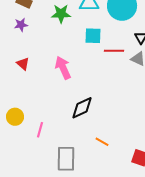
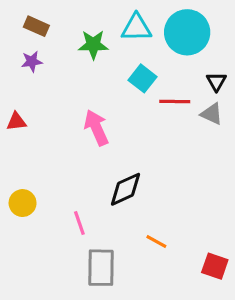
cyan square: (93, 36) -> (143, 78), turned 36
red triangle: (23, 64) -> (16, 122), moved, turned -48
pink line: (40, 130) -> (79, 223), moved, turned -35

